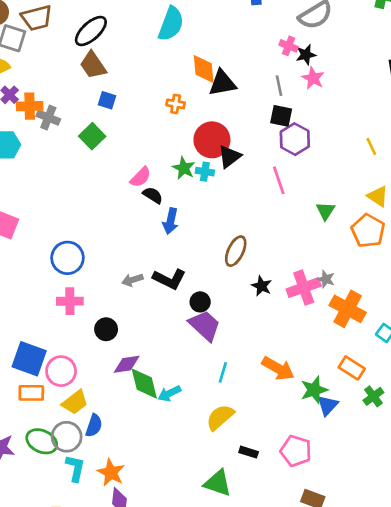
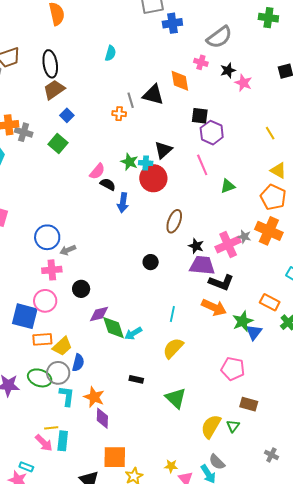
cyan semicircle: (171, 24) -> (110, 53), size x0.6
black ellipse: (91, 31) -> (50, 64), turned -52
black star: (306, 55) -> (228, 70), moved
brown trapezoid: (93, 65) -> (54, 90), turned 95
orange diamond: (204, 69) -> (180, 81), moved
pink star: (313, 78) -> (243, 83), moved
black triangle: (222, 83) -> (153, 95), turned 30
gray line: (279, 86) -> (131, 100), moved
blue square: (107, 100) -> (67, 115), turned 32
red circle: (212, 140) -> (153, 178), moved
green triangle: (325, 211) -> (228, 186), moved, turned 42
black L-shape: (169, 279) -> (221, 282), moved
gray arrow: (132, 280) -> (68, 250), moved
orange cross: (348, 309) -> (269, 231), moved
purple trapezoid: (205, 326) -> (202, 265), moved, turned -32
pink circle: (61, 371) -> (45, 301), moved
orange rectangle: (31, 393) -> (42, 339), moved
black rectangle: (249, 452) -> (136, 379), moved
green triangle: (218, 483) -> (176, 398), turned 30

